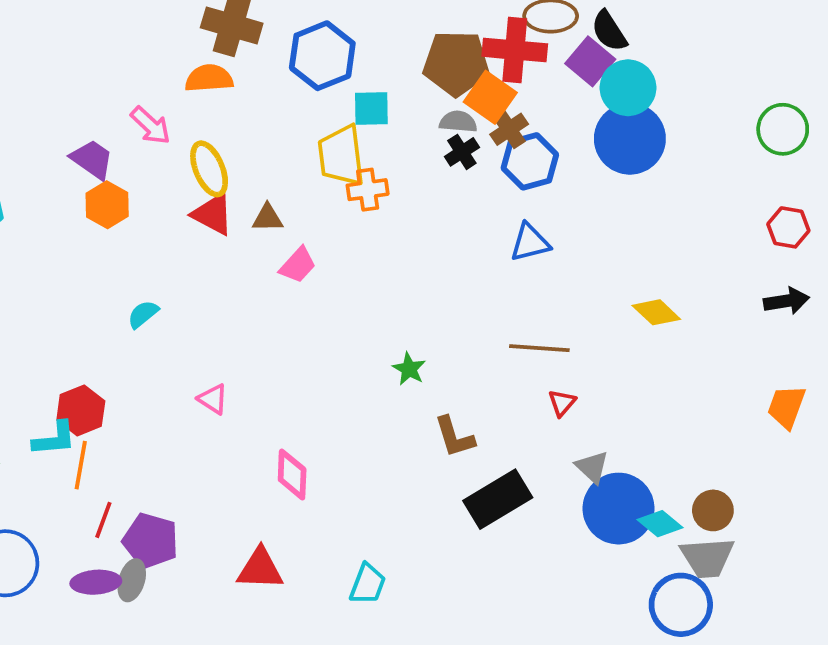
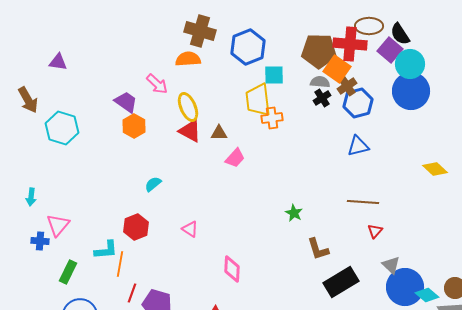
yellow diamond: (656, 312) -> (435, 169), moved
red hexagon: (81, 410) -> (136, 227), moved

